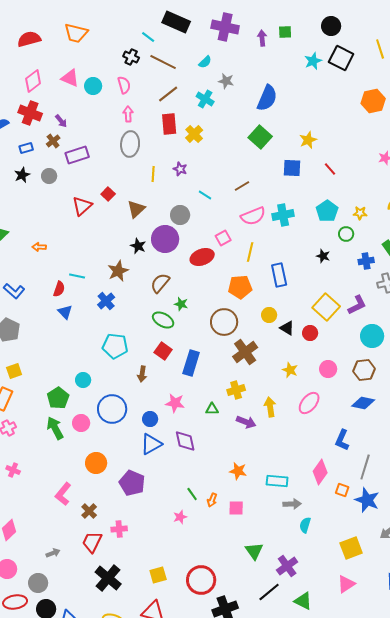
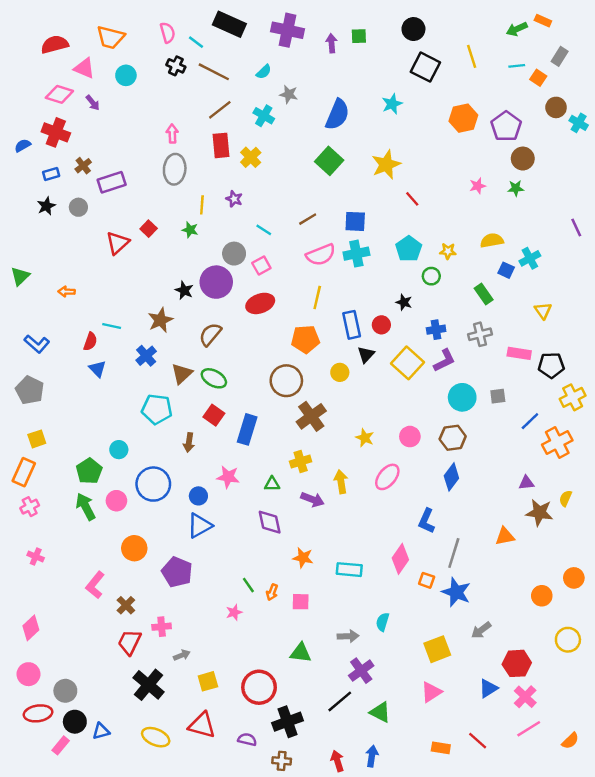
cyan star: (313, 61) -> (392, 104), moved
pink triangle: (70, 78) -> (84, 68), moved
pink diamond: (33, 81) -> (59, 94), turned 55
pink semicircle: (124, 85) -> (168, 33), moved
cyan circle: (93, 86) -> (126, 75), moved
purple arrow: (61, 121) -> (93, 103), moved
yellow star: (308, 140) -> (386, 164), size x1.4
blue square: (292, 168) -> (355, 221), moved
brown triangle: (136, 209) -> (182, 374), moved
pink square: (223, 238) -> (261, 265), moved
blue cross: (366, 261) -> (436, 330), moved
green star: (181, 304) -> (190, 230), moved
black triangle: (287, 328) -> (366, 355), moved, turned 42
red circle: (310, 333) -> (381, 325), moved
blue diamond: (363, 403) -> (451, 477), turned -65
purple diamond: (185, 441) -> (270, 522), moved
gray arrow: (292, 504) -> (348, 636), moved
green triangle: (254, 551) -> (301, 653), moved, turned -48
gray arrow: (53, 553) -> (182, 655), moved

